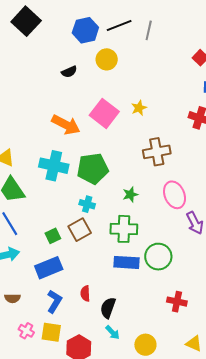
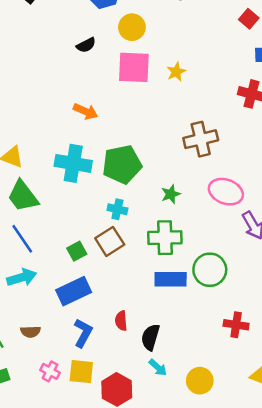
yellow star: (139, 108) -> (176, 72), moved
pink square: (104, 113) -> (134, 67), moved, turned -32
orange arrow: (66, 125) -> (86, 111), size x0.7
pink ellipse: (175, 195) -> (226, 192), turned -44

